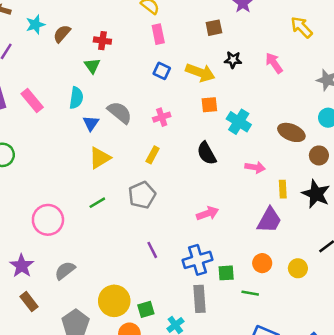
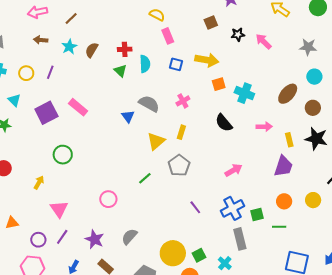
black star: (233, 60) -> (238, 34), moved
cyan semicircle: (76, 98) -> (145, 64), moved
brown ellipse: (291, 132) -> (288, 94), turned -60
yellow triangle: (100, 158) -> (156, 141), moved
pink circle: (48, 220) -> (108, 199), size x0.7

